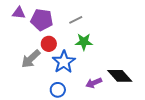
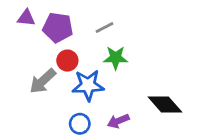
blue star: (64, 62) -> (88, 85), turned 30
purple arrow: (94, 83) -> (118, 121), moved

